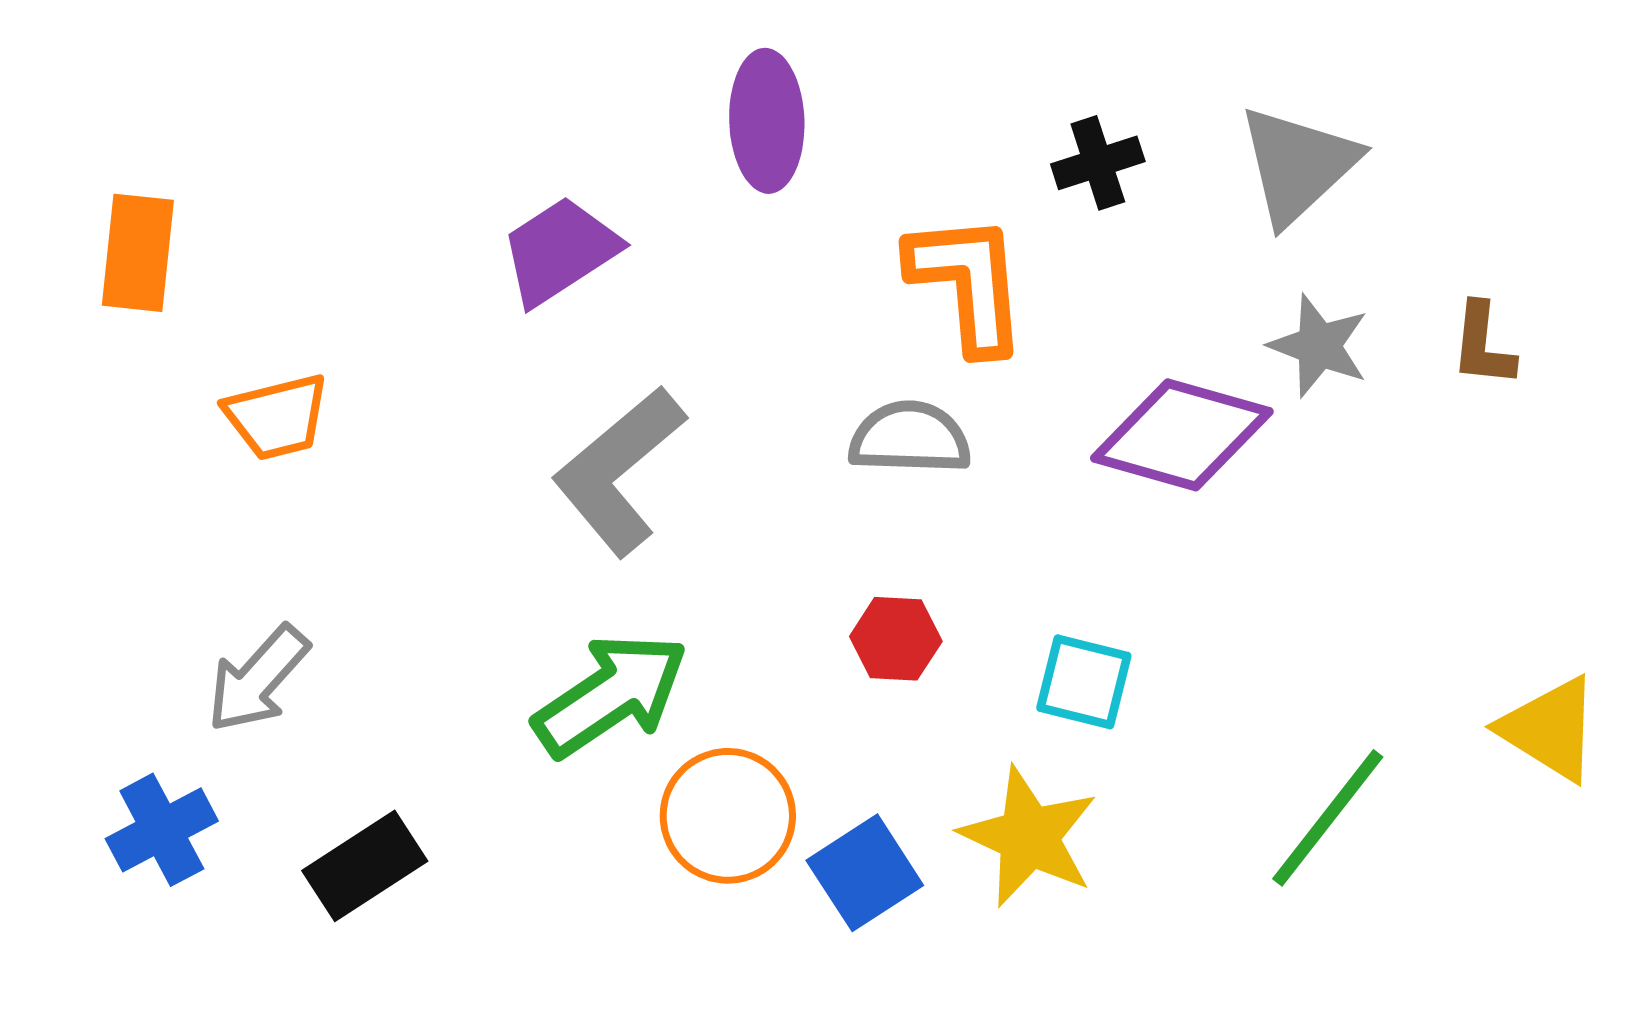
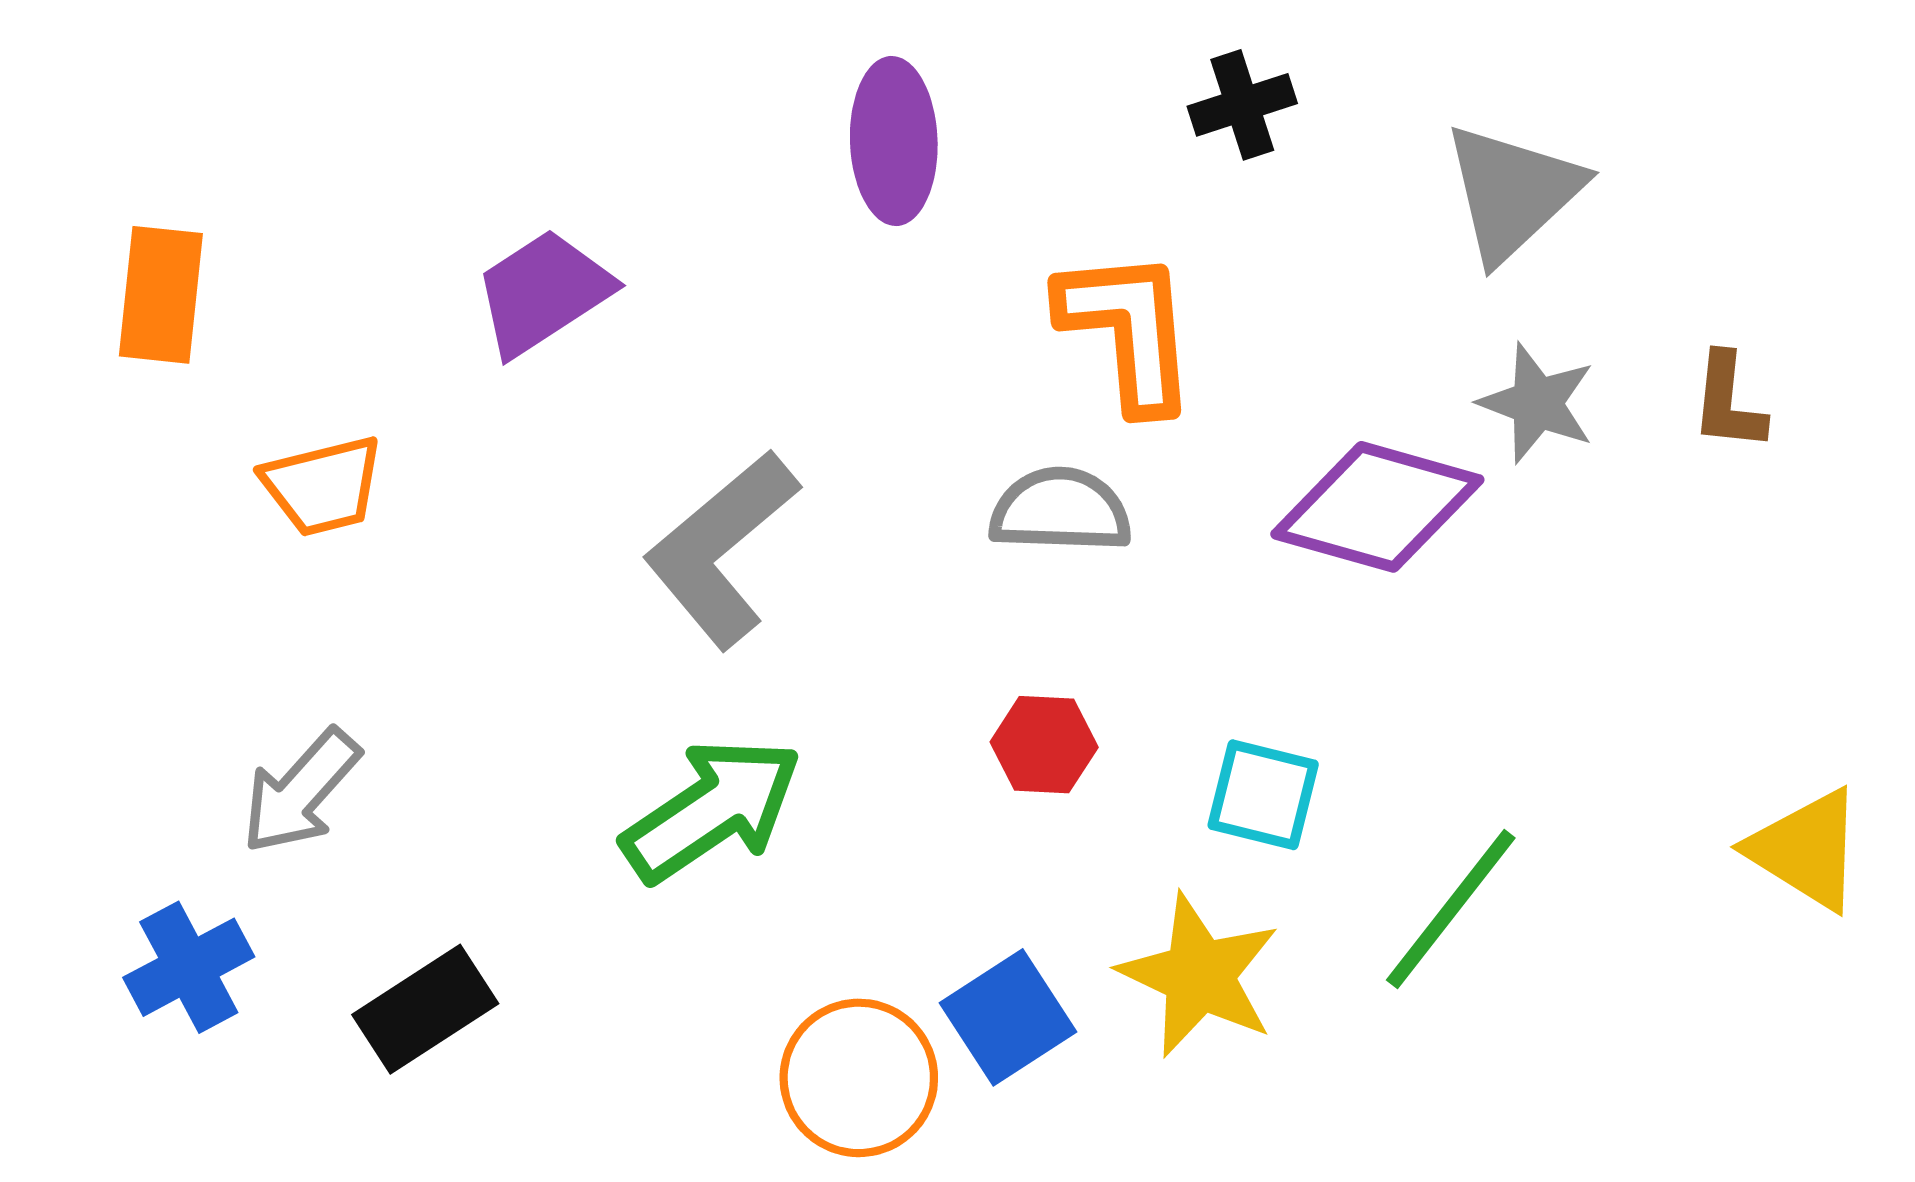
black cross: (1098, 163) -> (1242, 105), moved
purple trapezoid: (560, 251) -> (543, 292), moved
orange circle: (728, 816) -> (859, 1078), moved
green line: (1328, 818) -> (1451, 909), moved

